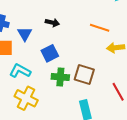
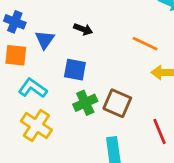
blue square: (50, 53) -> (75, 70), turned 30
green cross: (60, 77) -> (85, 103), turned -36

